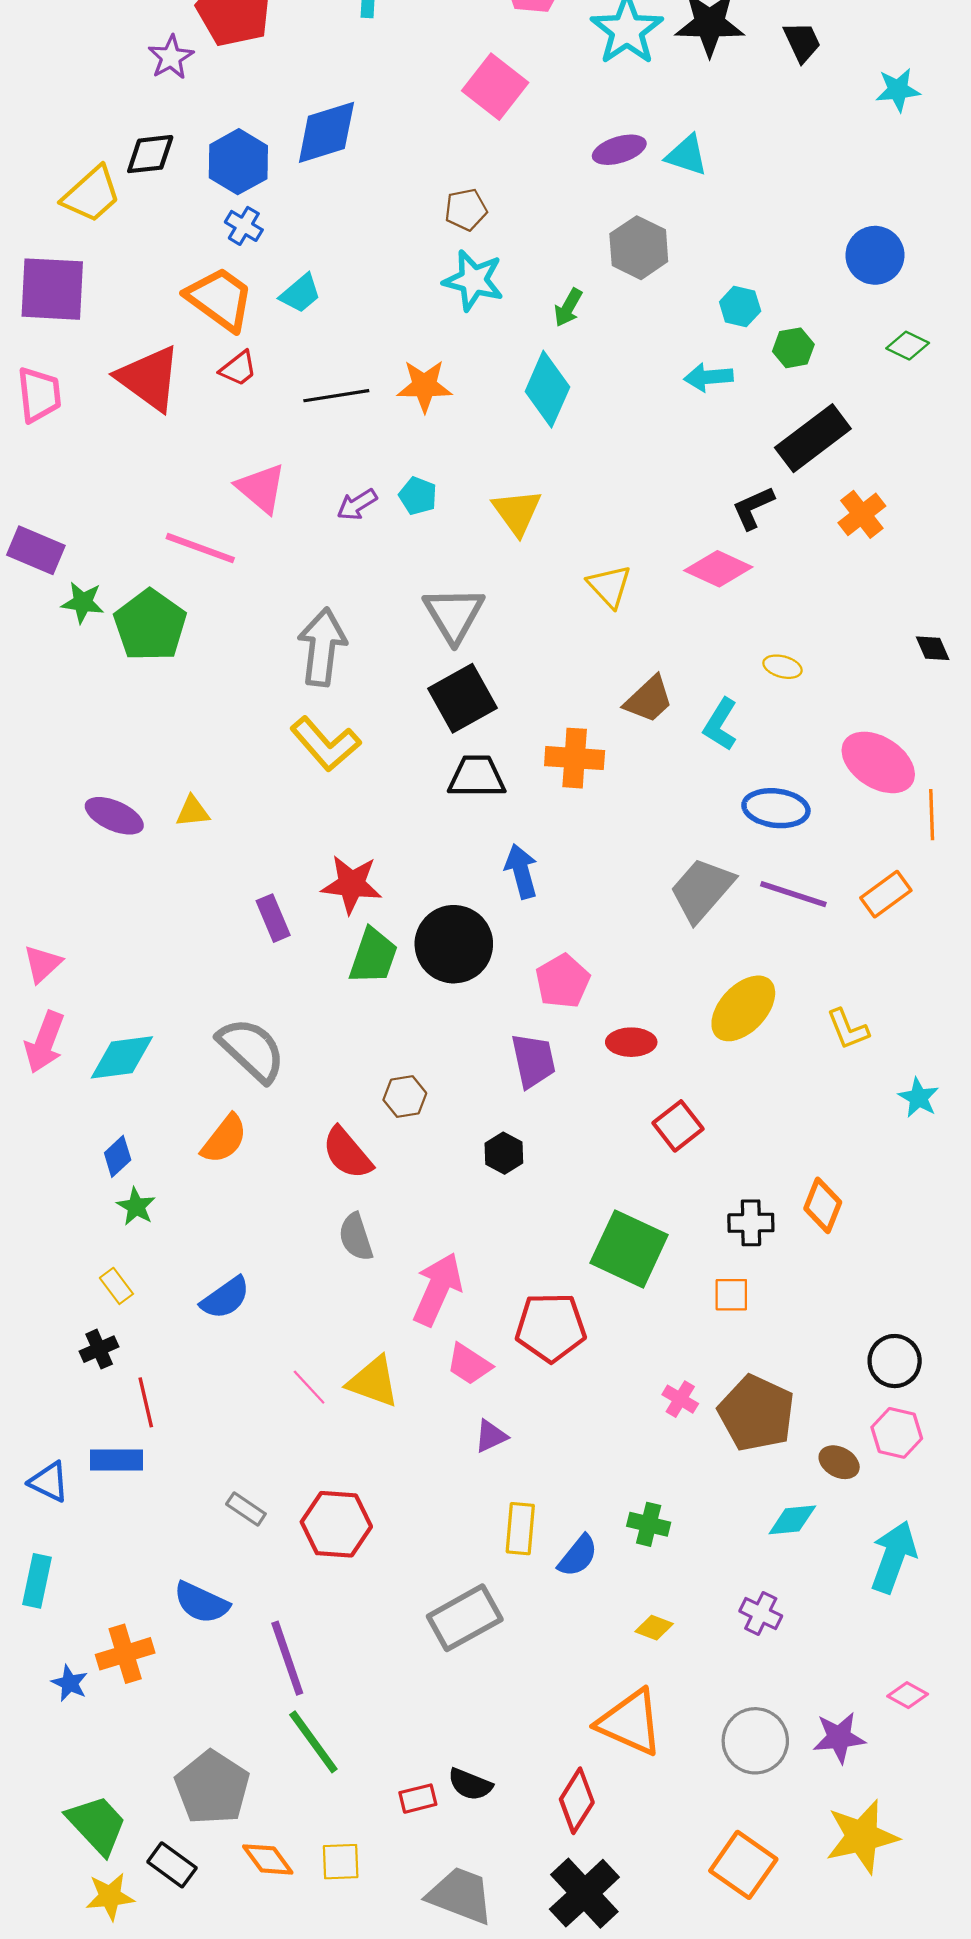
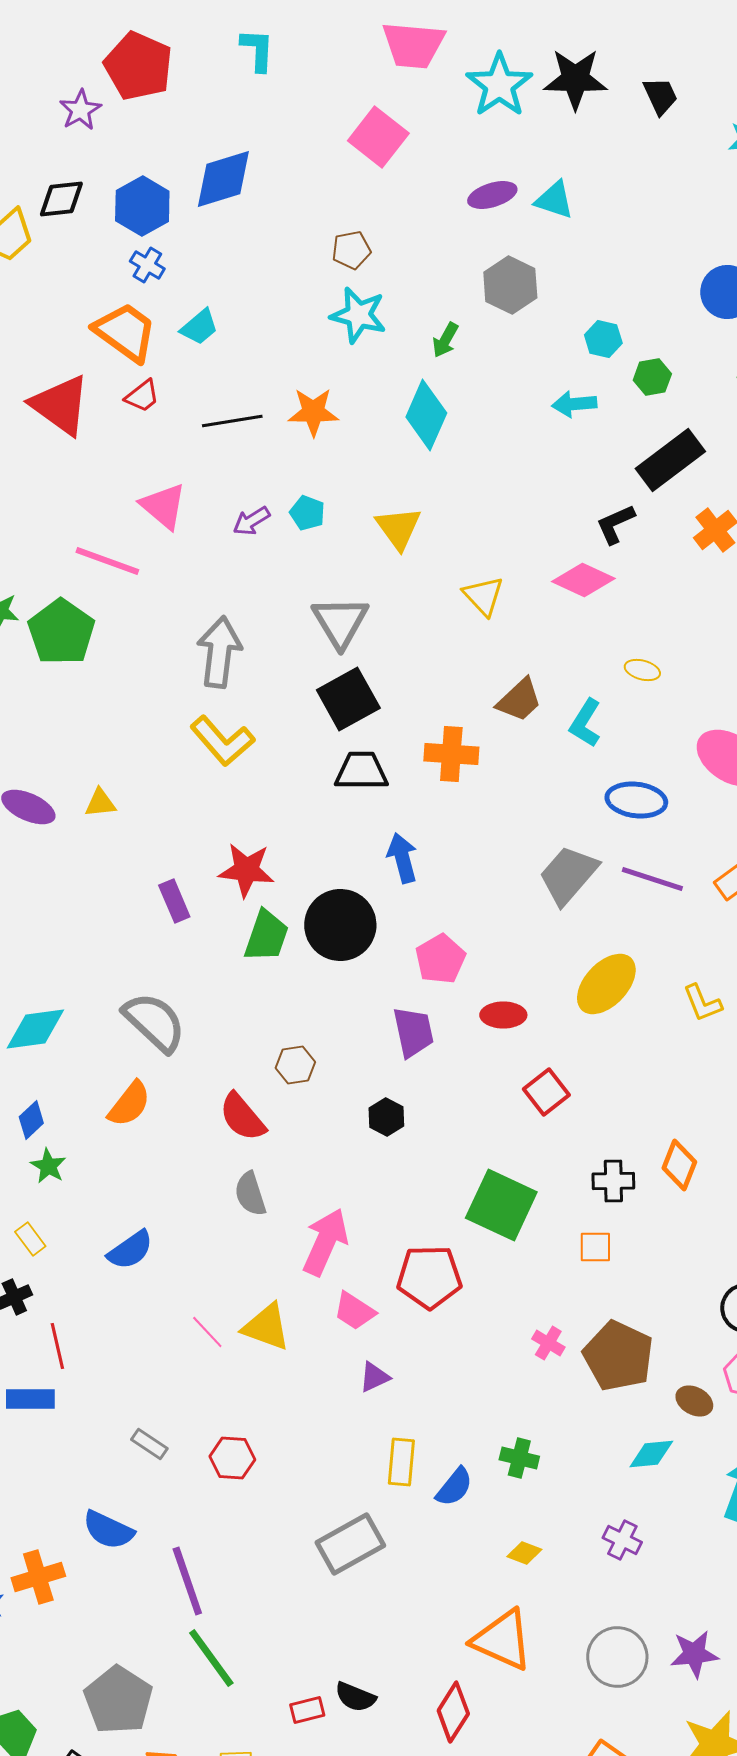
red hexagon: (336, 1524) -> (232, 1458), size x0.7

